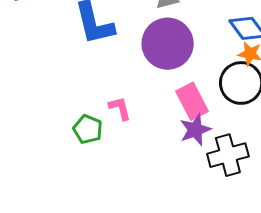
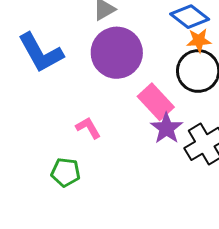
green pentagon: (88, 129) -> (66, 172), moved

